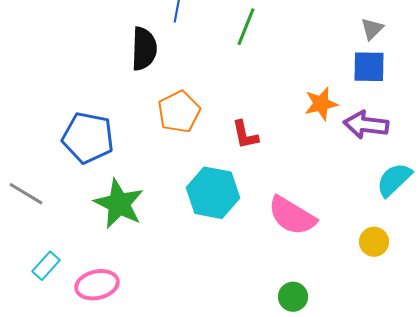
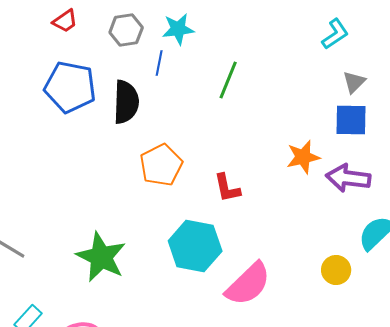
blue pentagon: (88, 138) -> (70, 87), moved
pink semicircle: (292, 216) -> (248, 284), moved, turned -75
yellow circle: (374, 242) -> (336, 270), moved

